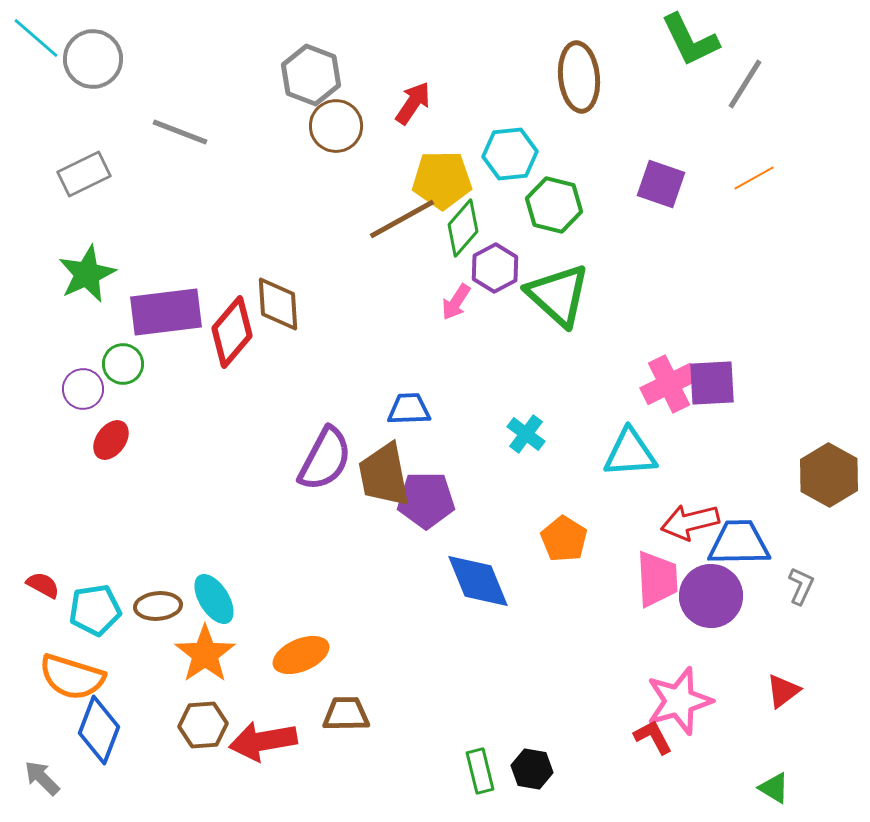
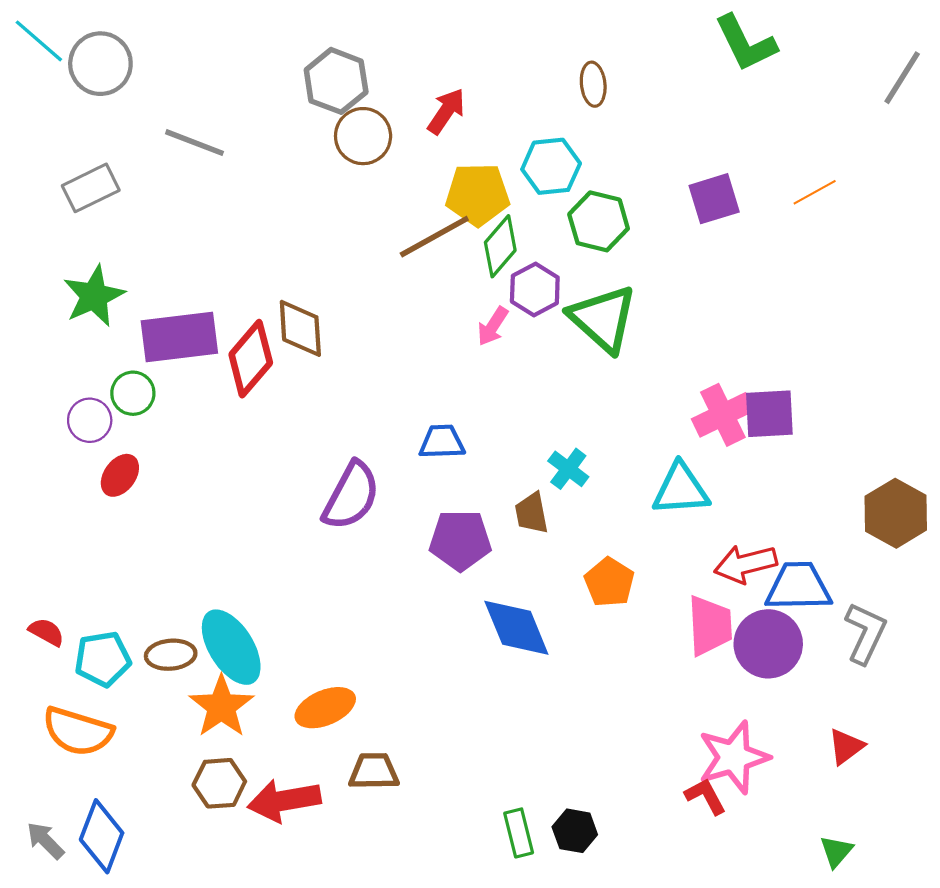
brown ellipse: (579, 77) -> (593, 84), moved, size x0.6
gray line: (745, 84) -> (902, 78), moved
purple square: (661, 184) -> (714, 199), turned -36
brown trapezoid: (384, 475) -> (532, 513), moved, size x0.6
gray L-shape: (801, 586) -> (865, 633), size x1.5
cyan ellipse: (214, 599) -> (231, 647), size x1.4
blue diamond: (99, 730) -> (102, 836), moved
green triangle: (774, 788) -> (836, 851), turned 40

